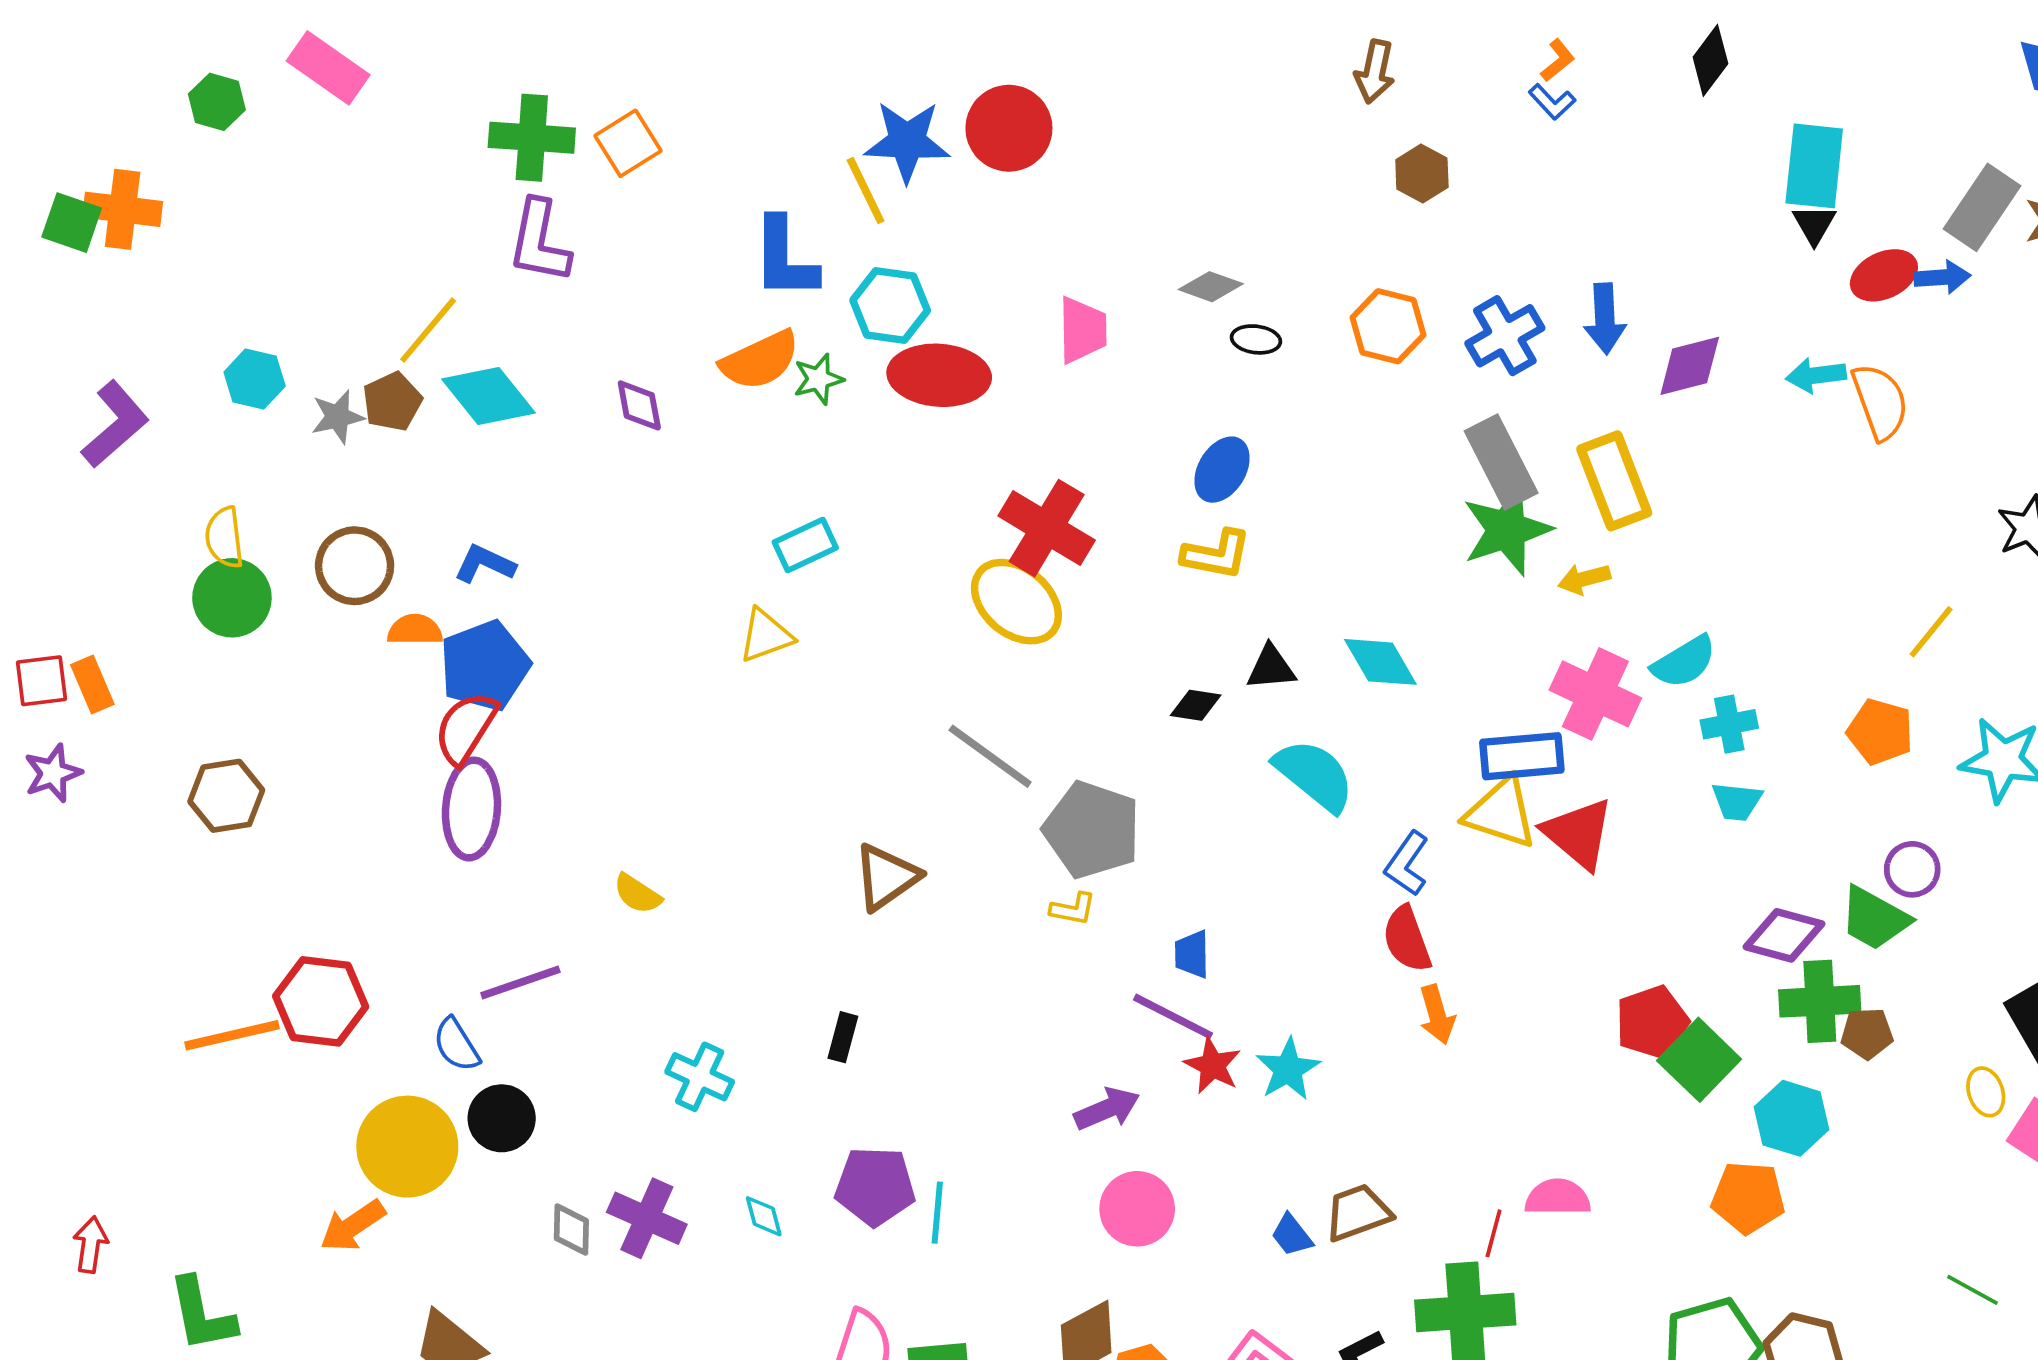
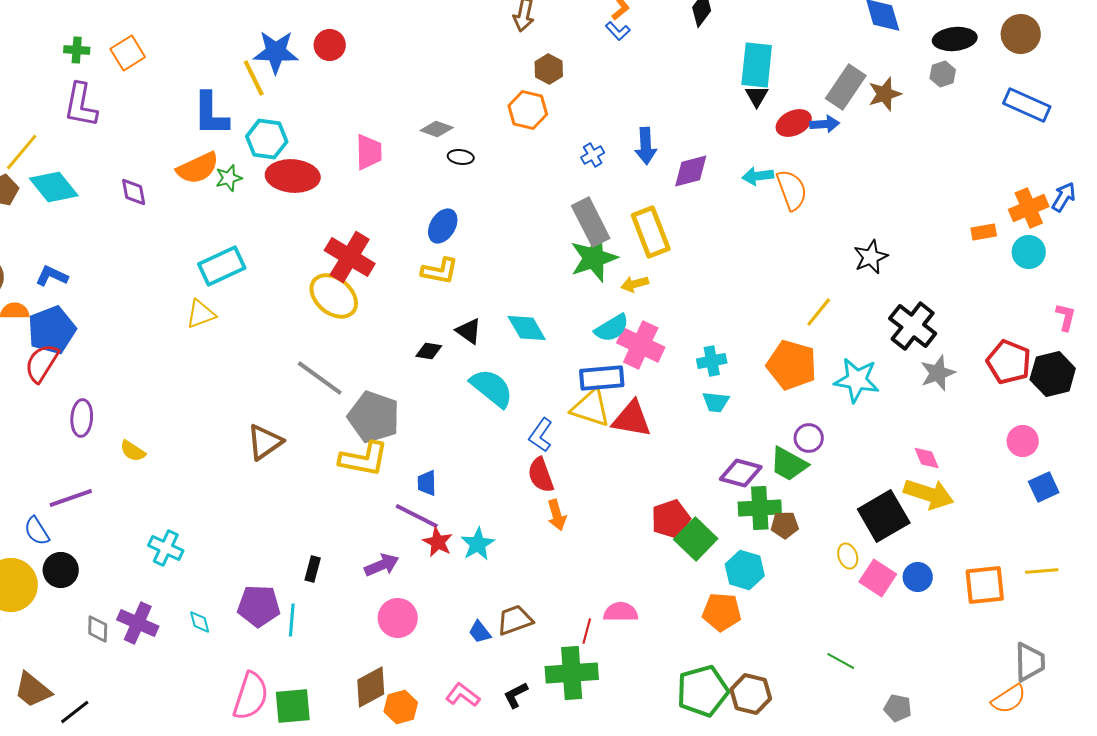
red circle: (1009, 128) -> (330, 45), size x0.7
green cross: (532, 138) -> (77, 50), size x0.6
orange hexagon: (1388, 326) -> (528, 110), moved
blue cross: (1505, 336) -> (593, 155), size x0.6
cyan rectangle: (805, 545) -> (222, 266), size x1.4
cyan semicircle: (1684, 662) -> (612, 328), moved
black triangle: (1271, 668) -> (469, 331), turned 40
orange pentagon: (1880, 732) -> (792, 365), size x1.4
purple ellipse: (471, 809) -> (82, 418), moved, size x0.7
red triangle: (1578, 834) -> (632, 419), turned -30
yellow L-shape: (1073, 909) -> (364, 459), size x2.0
black rectangle: (843, 1037) -> (313, 569), moved

